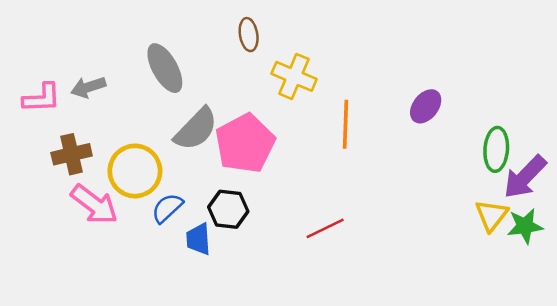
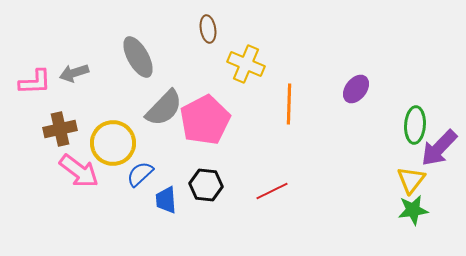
black hexagon: (228, 209) -> (206, 185), moved
green star: (525, 226) -> (413, 210), moved

